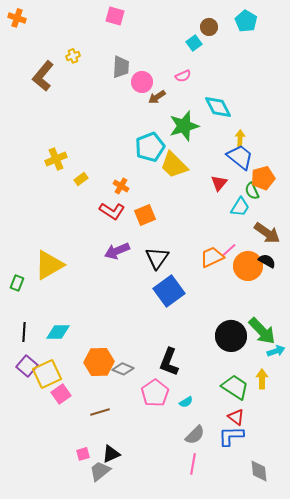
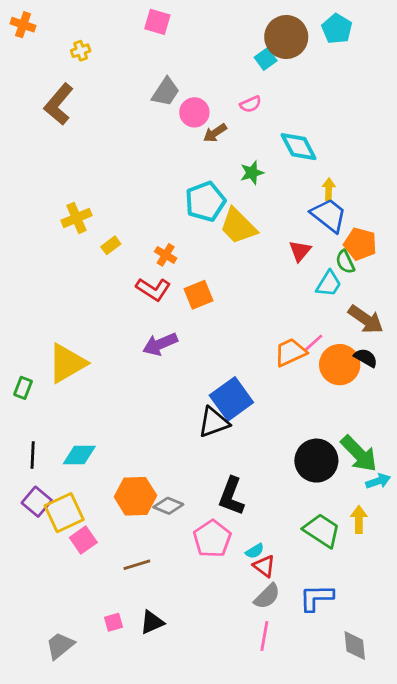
brown circle: (209, 27) -> (286, 37), size x1.8
yellow cross: (73, 56) -> (81, 51), moved
gray trapezoid: (121, 67) -> (166, 92), turned 30
green star: (184, 126) -> (252, 173), size x0.6
orange pentagon: (263, 178) -> (360, 244), turned 30
black triangle: (157, 258) -> (214, 422), moved, turned 35
red triangle: (236, 417) -> (264, 566), moved
gray trapezoid: (100, 471) -> (60, 646), moved

